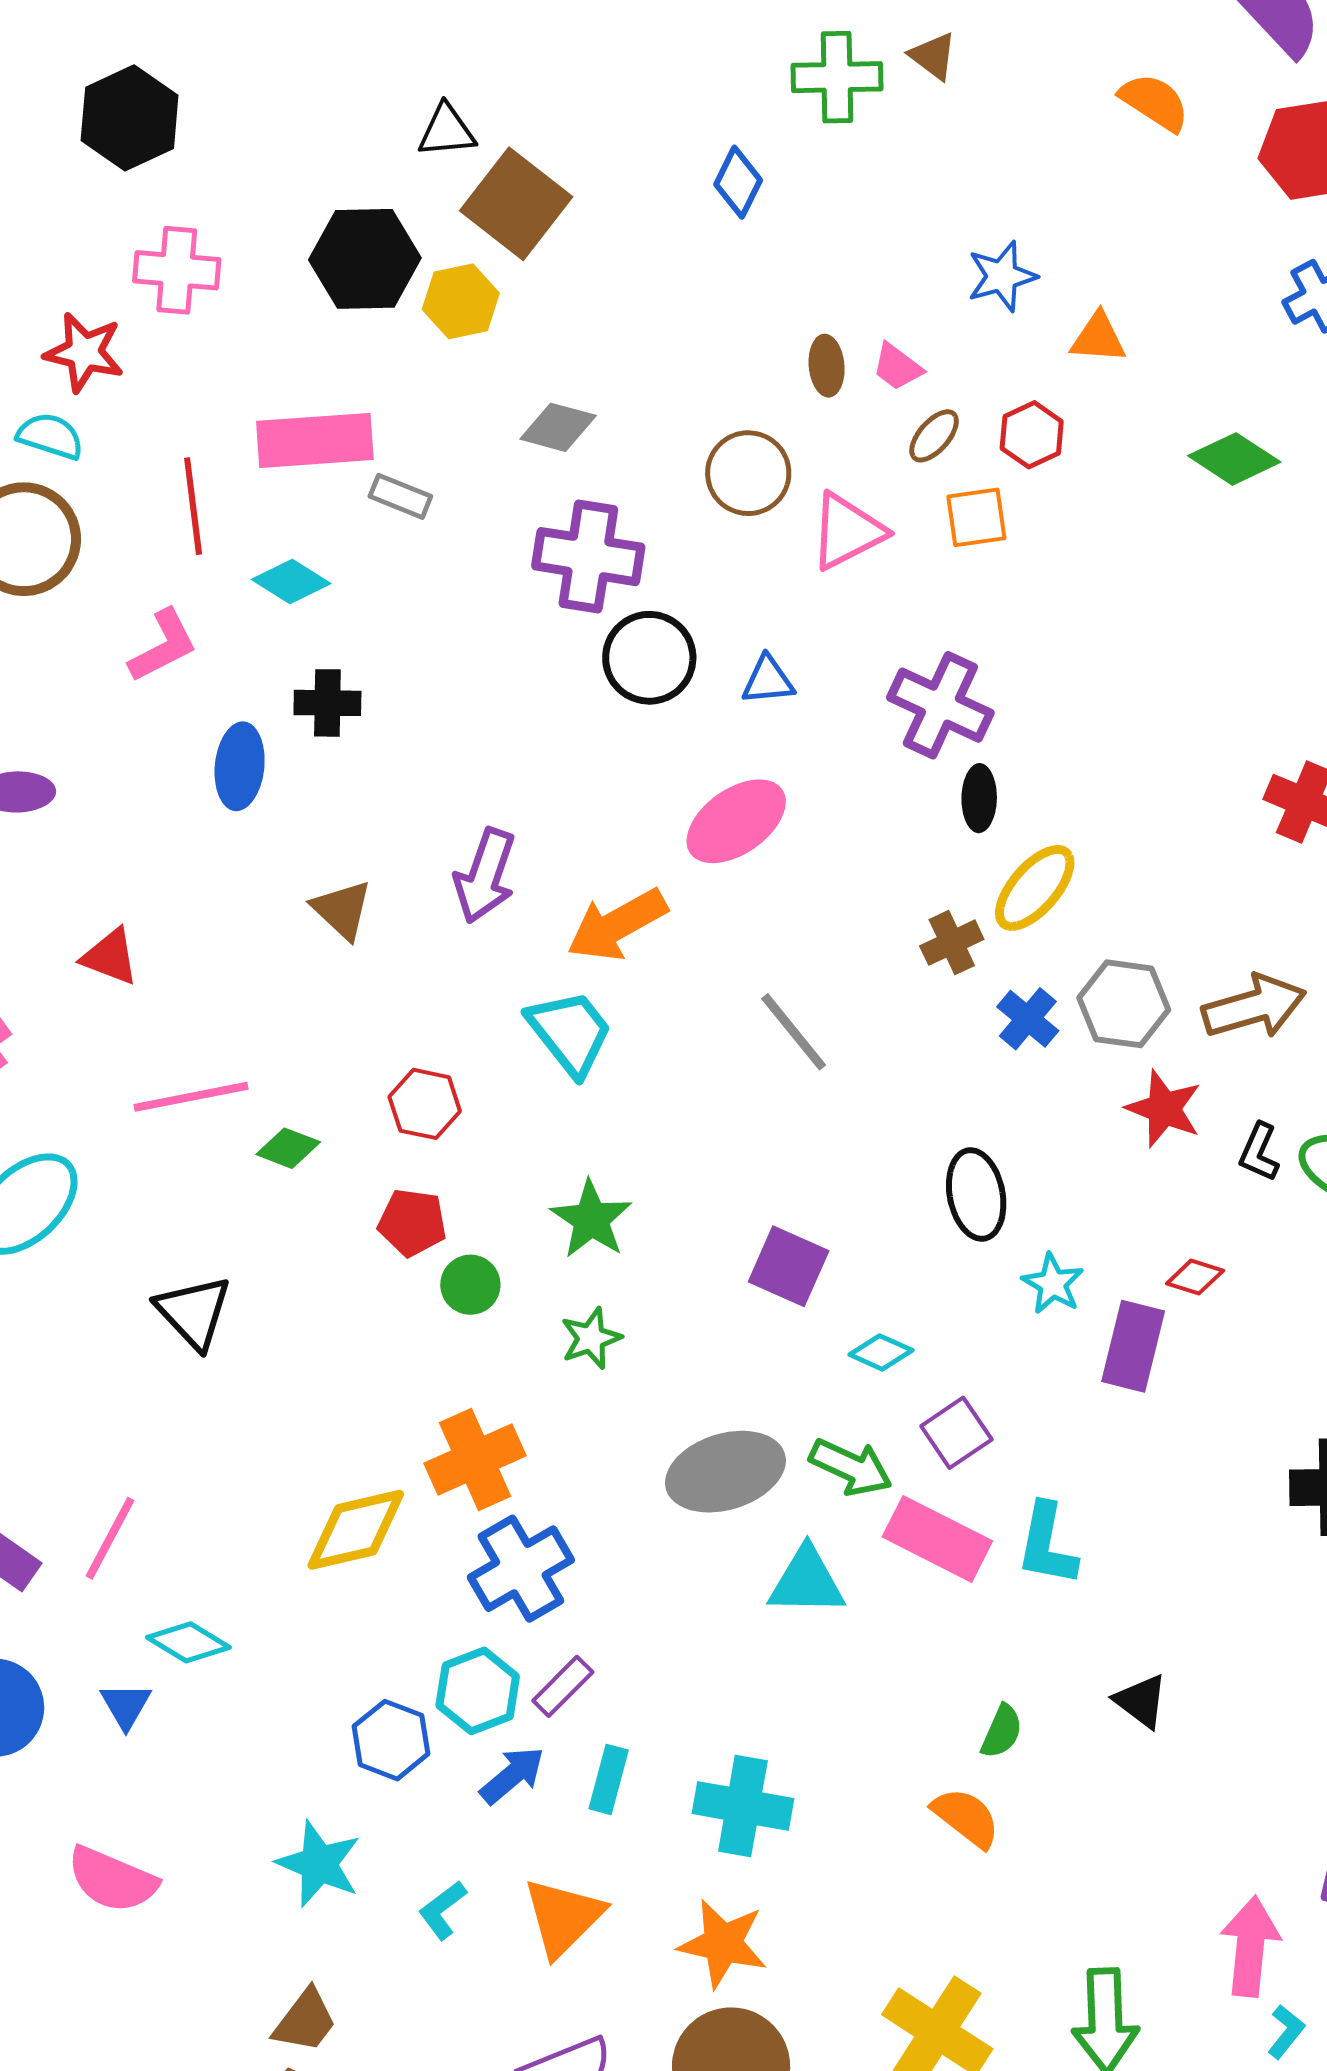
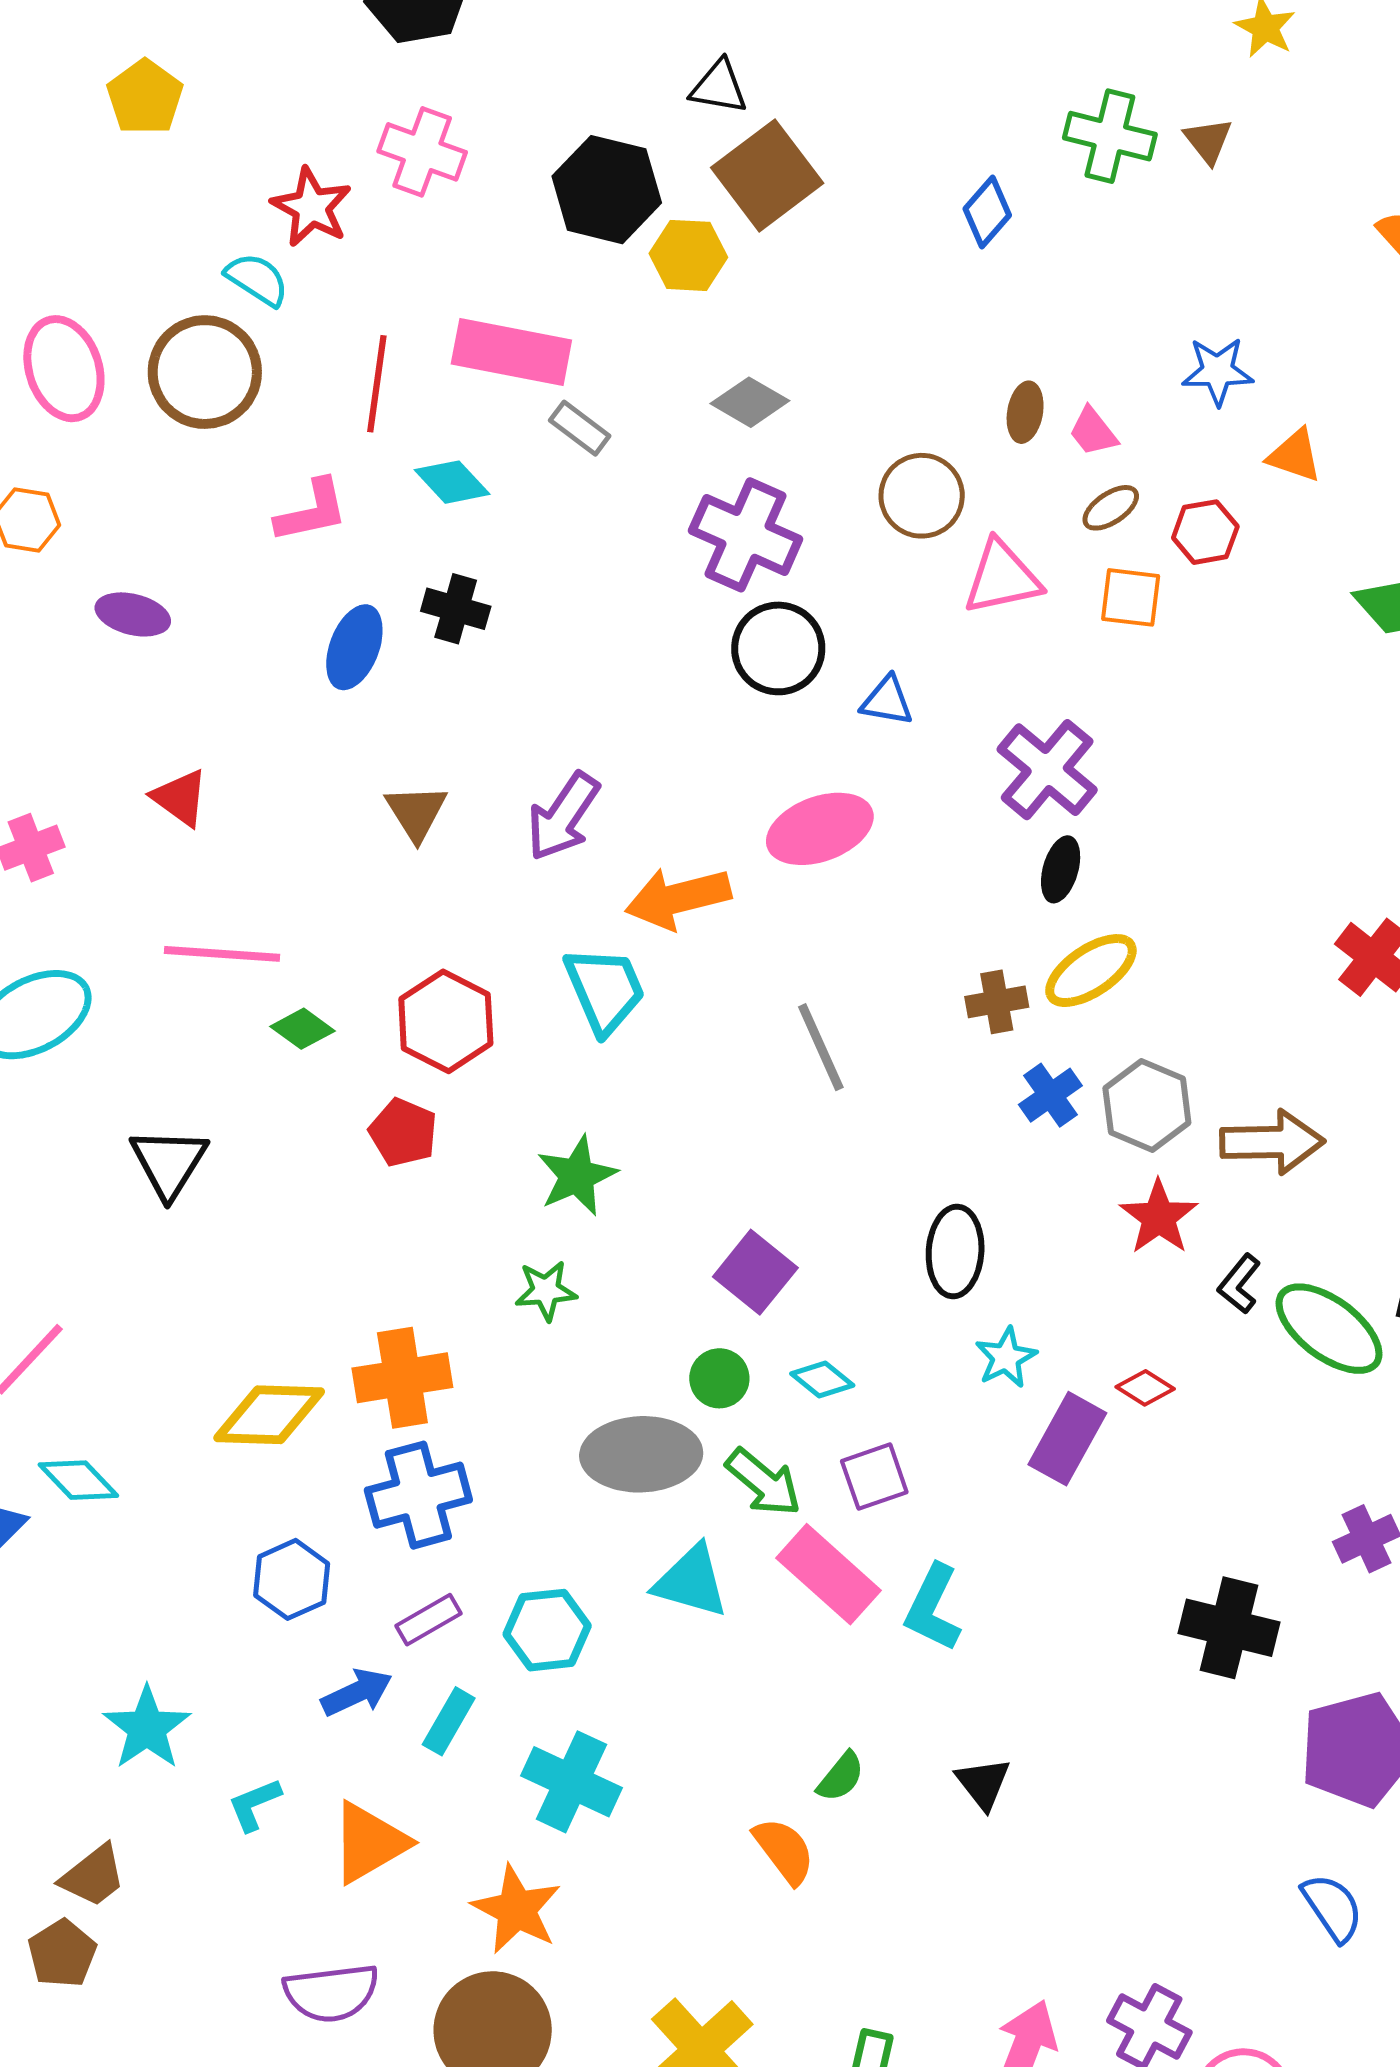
red hexagon: (425, 1104) -> (446, 1021), size x1.4
green circle: (470, 1285) -> (719, 1378), moved
cyan hexagon: (478, 1691) -> (547, 1630), moved
blue hexagon: (391, 1740) -> (292, 1579), moved

